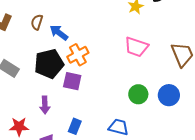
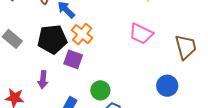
orange cross: (78, 55) -> (82, 34), turned -30
green circle: (138, 94) -> (100, 90), moved

